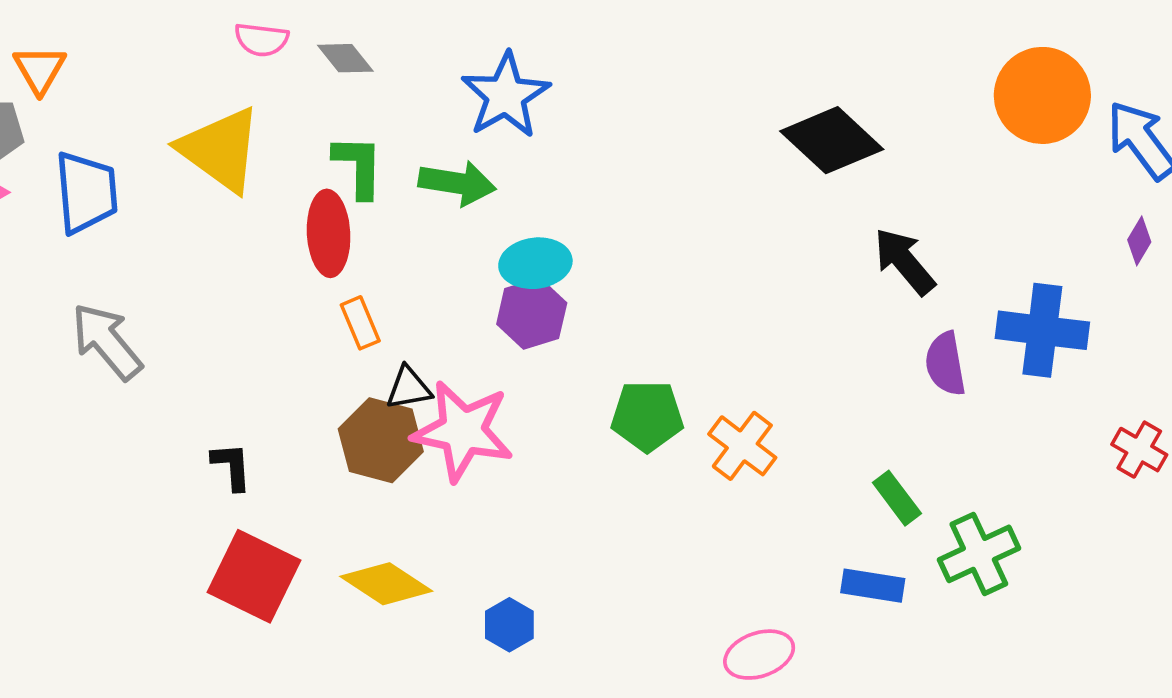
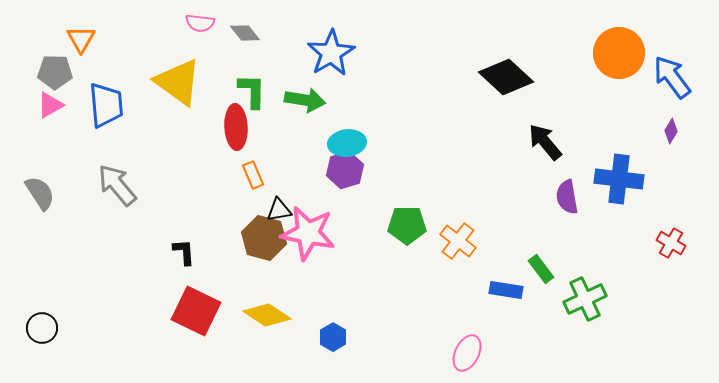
blue rectangle: (873, 586) -> (506, 290), moved
pink ellipse: (759, 655) -> (467, 353), turned -45

